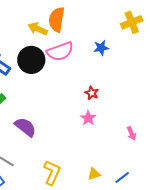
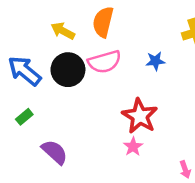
yellow arrow: (38, 29) -> (63, 31), moved
red star: (92, 93) -> (140, 116), size x2.0

